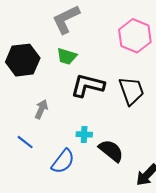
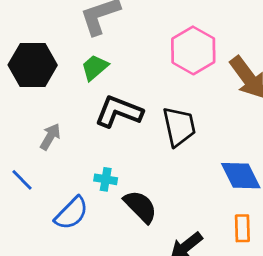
green trapezoid: (67, 56) -> (95, 67), turned 115

